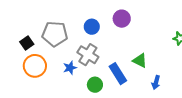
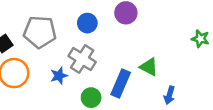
blue rectangle: (118, 74) -> (121, 84), turned 55

